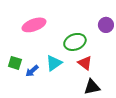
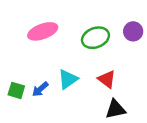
green ellipse: (75, 42) -> (95, 38), moved
green square: (15, 63) -> (16, 90), moved

